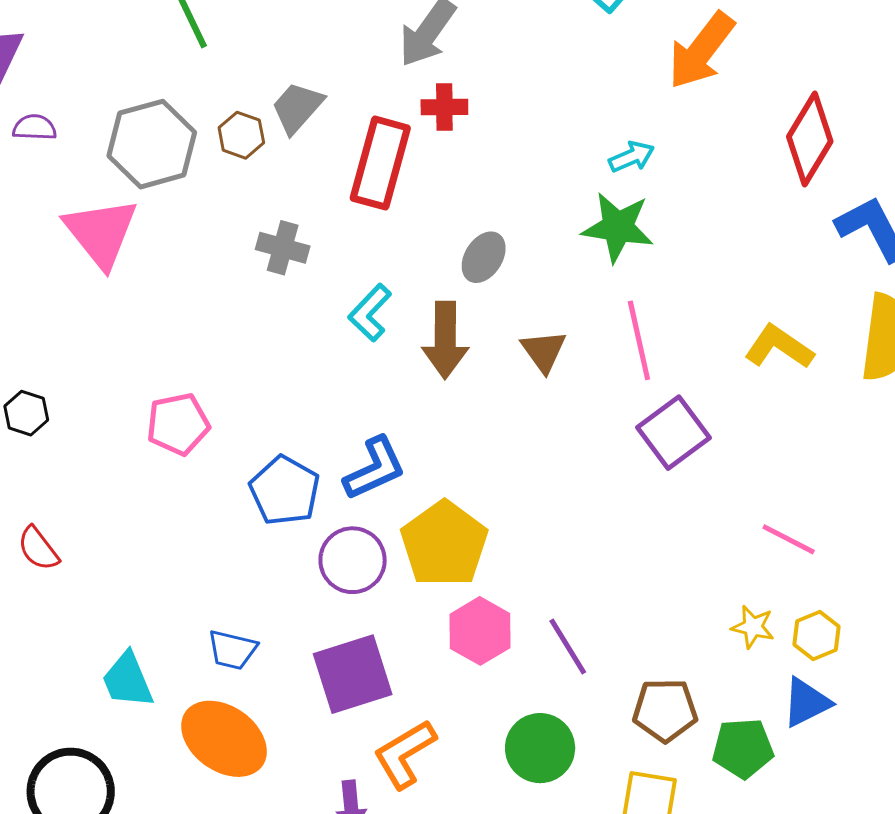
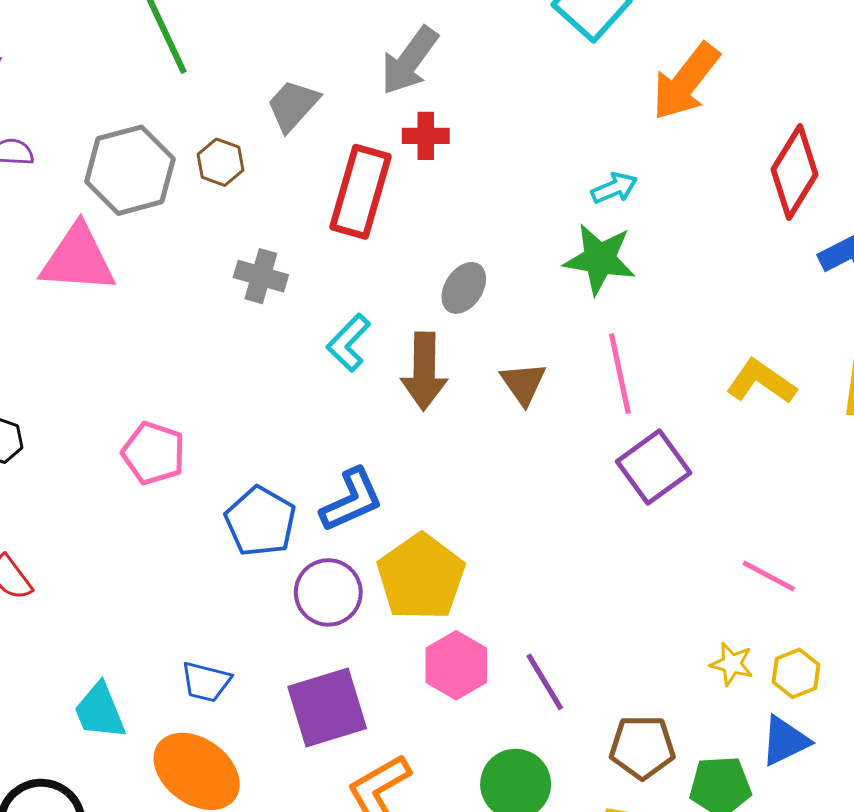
gray trapezoid: (297, 108) -> (293, 105), moved
pink triangle: (101, 233) -> (78, 259), turned -48
pink pentagon: (178, 424) -> (153, 453), turned 30

